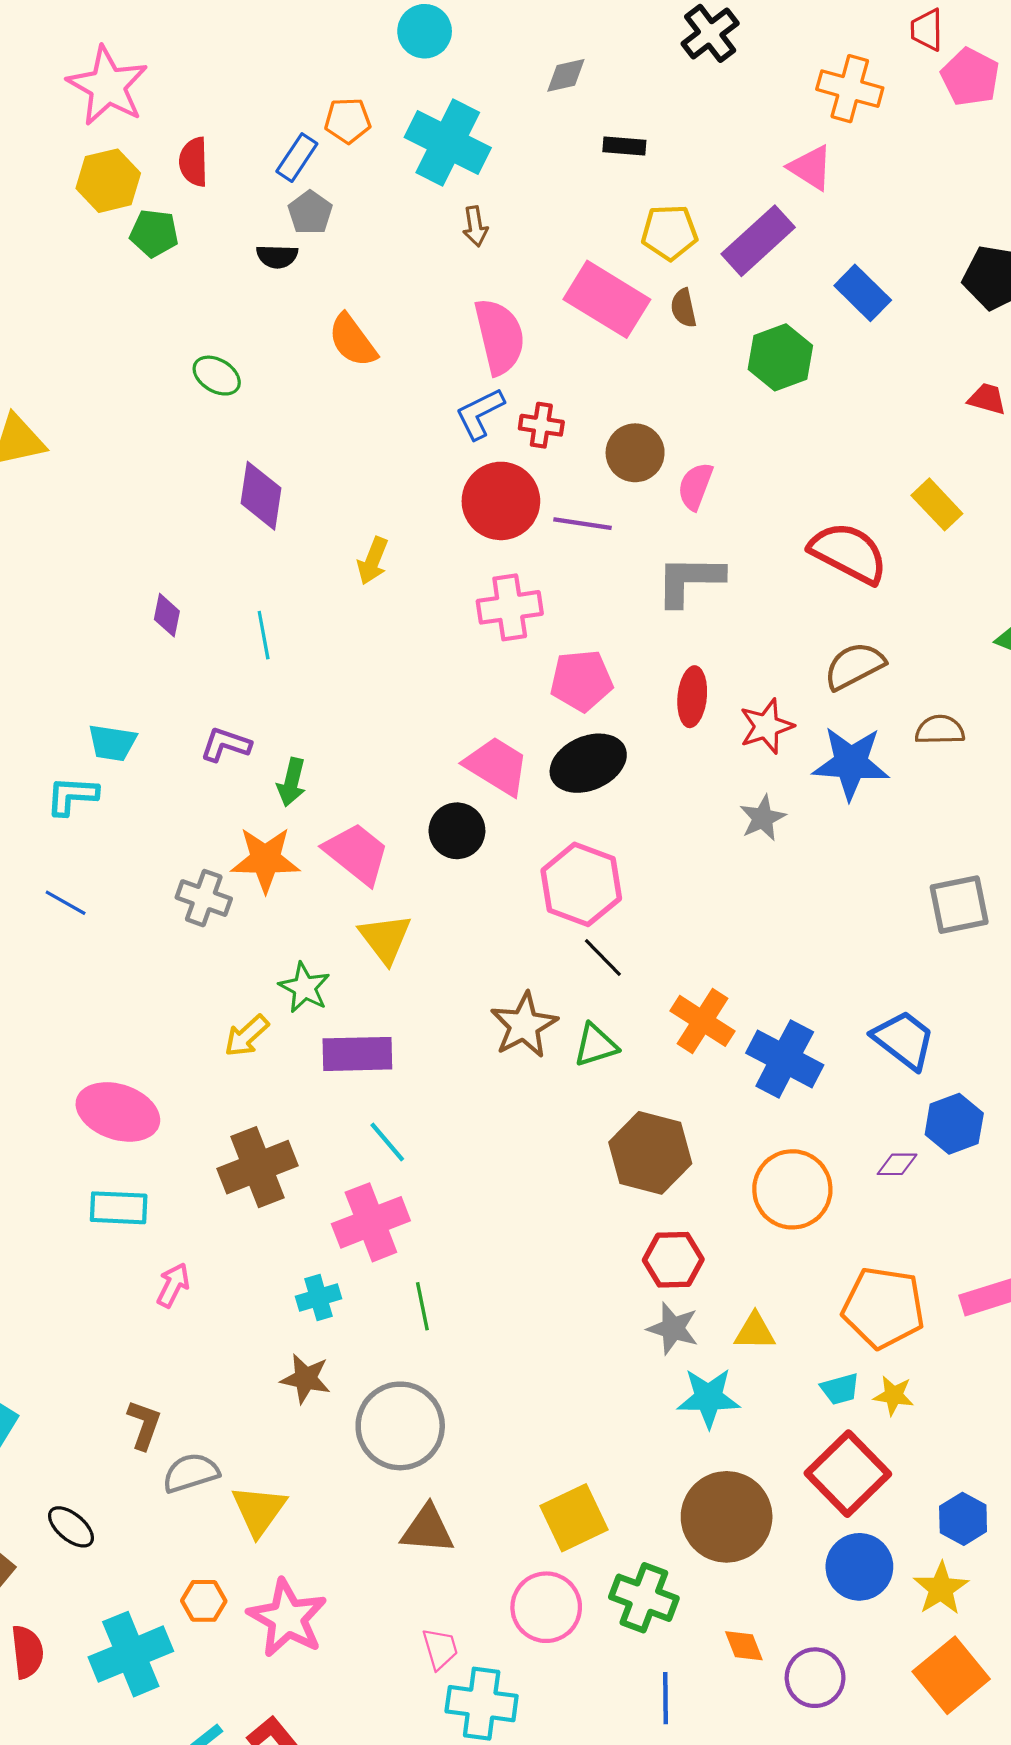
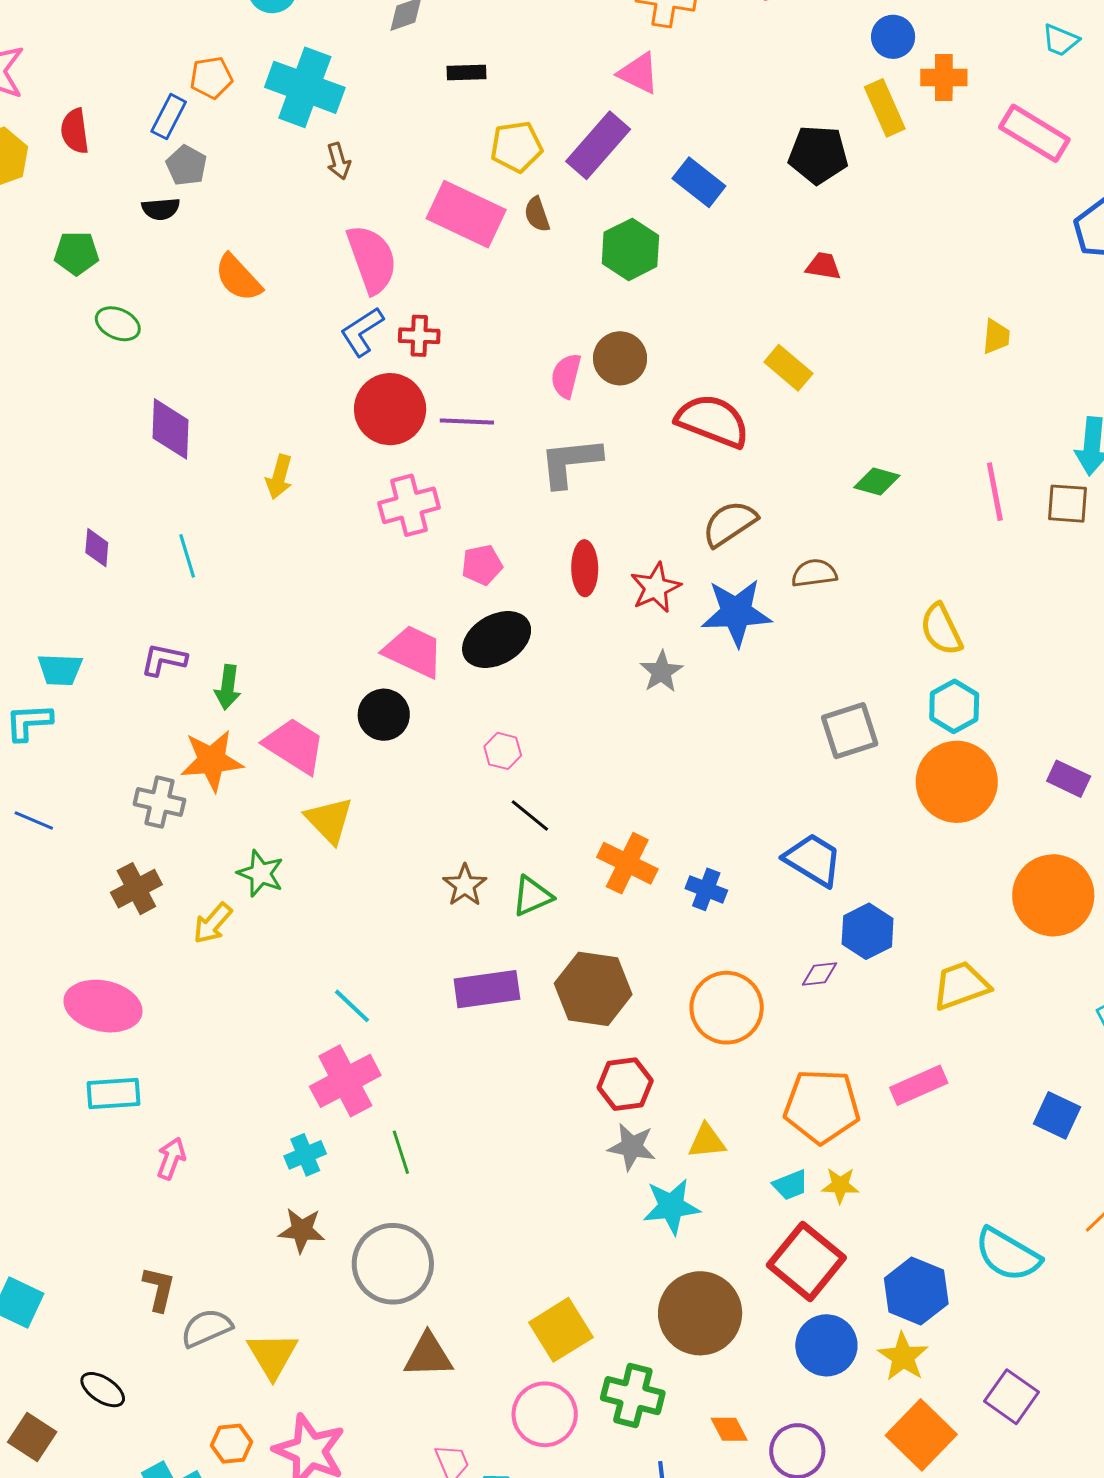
green pentagon: (154, 233) -> (77, 253), moved
brown circle: (635, 453) -> (620, 358), moved
pink pentagon: (581, 681) -> (482, 565), size x0.7
pink hexagon: (581, 884) -> (503, 751), size x0.5
brown star: (524, 1025) -> (465, 885), size x0.7
purple rectangle: (357, 1054) -> (487, 989), moved
blue cross: (785, 1059) -> (706, 889), size x0.6
brown cross: (258, 1167) -> (136, 889), moved, size x0.7
blue hexagon: (963, 1519) -> (916, 1291), size x1.4

